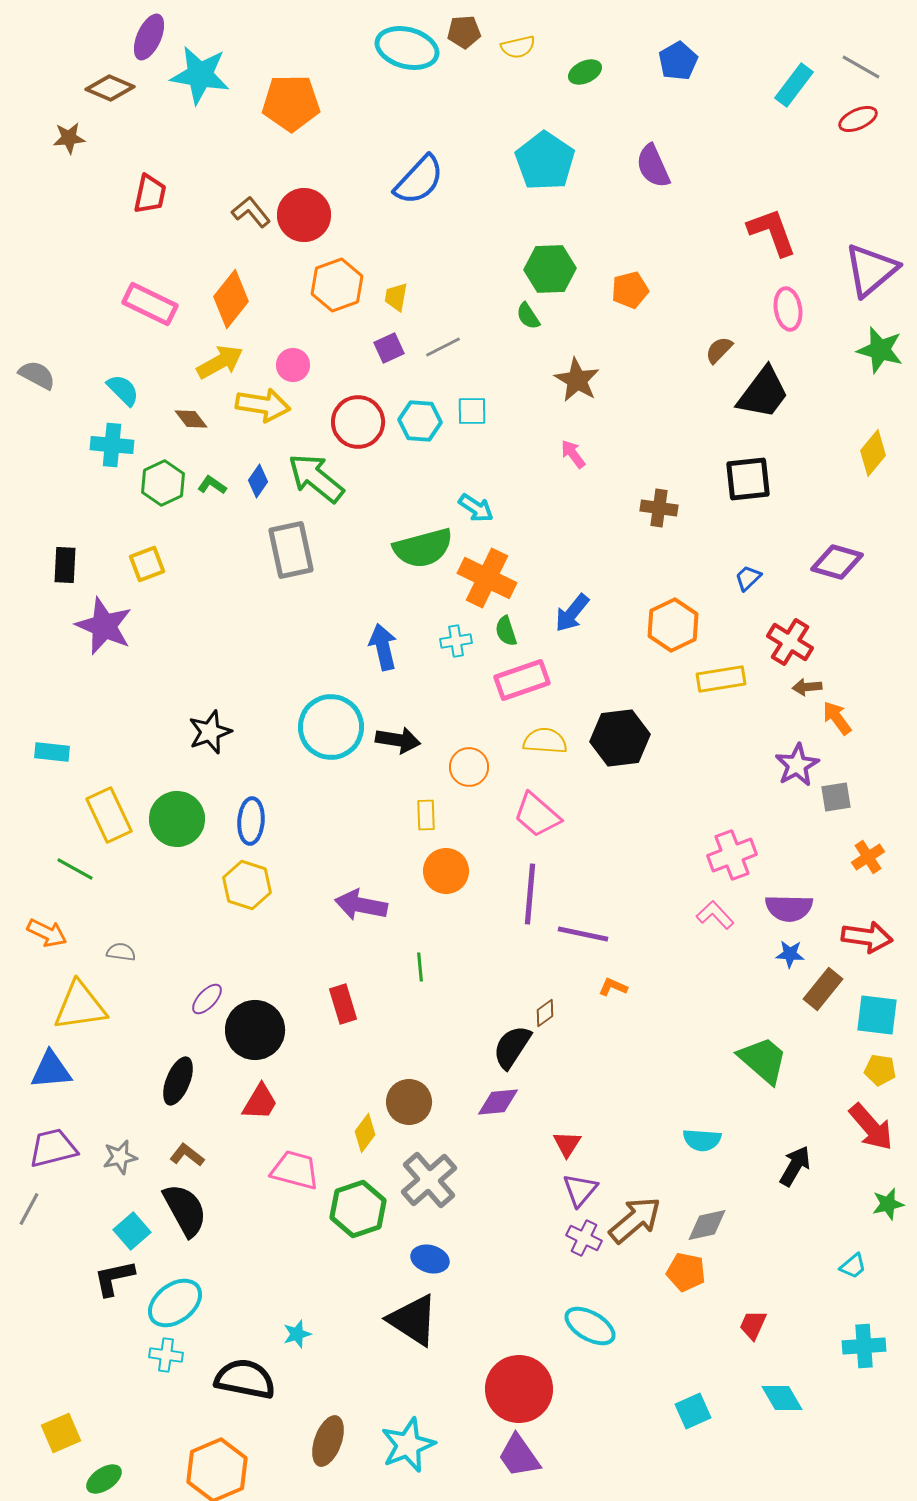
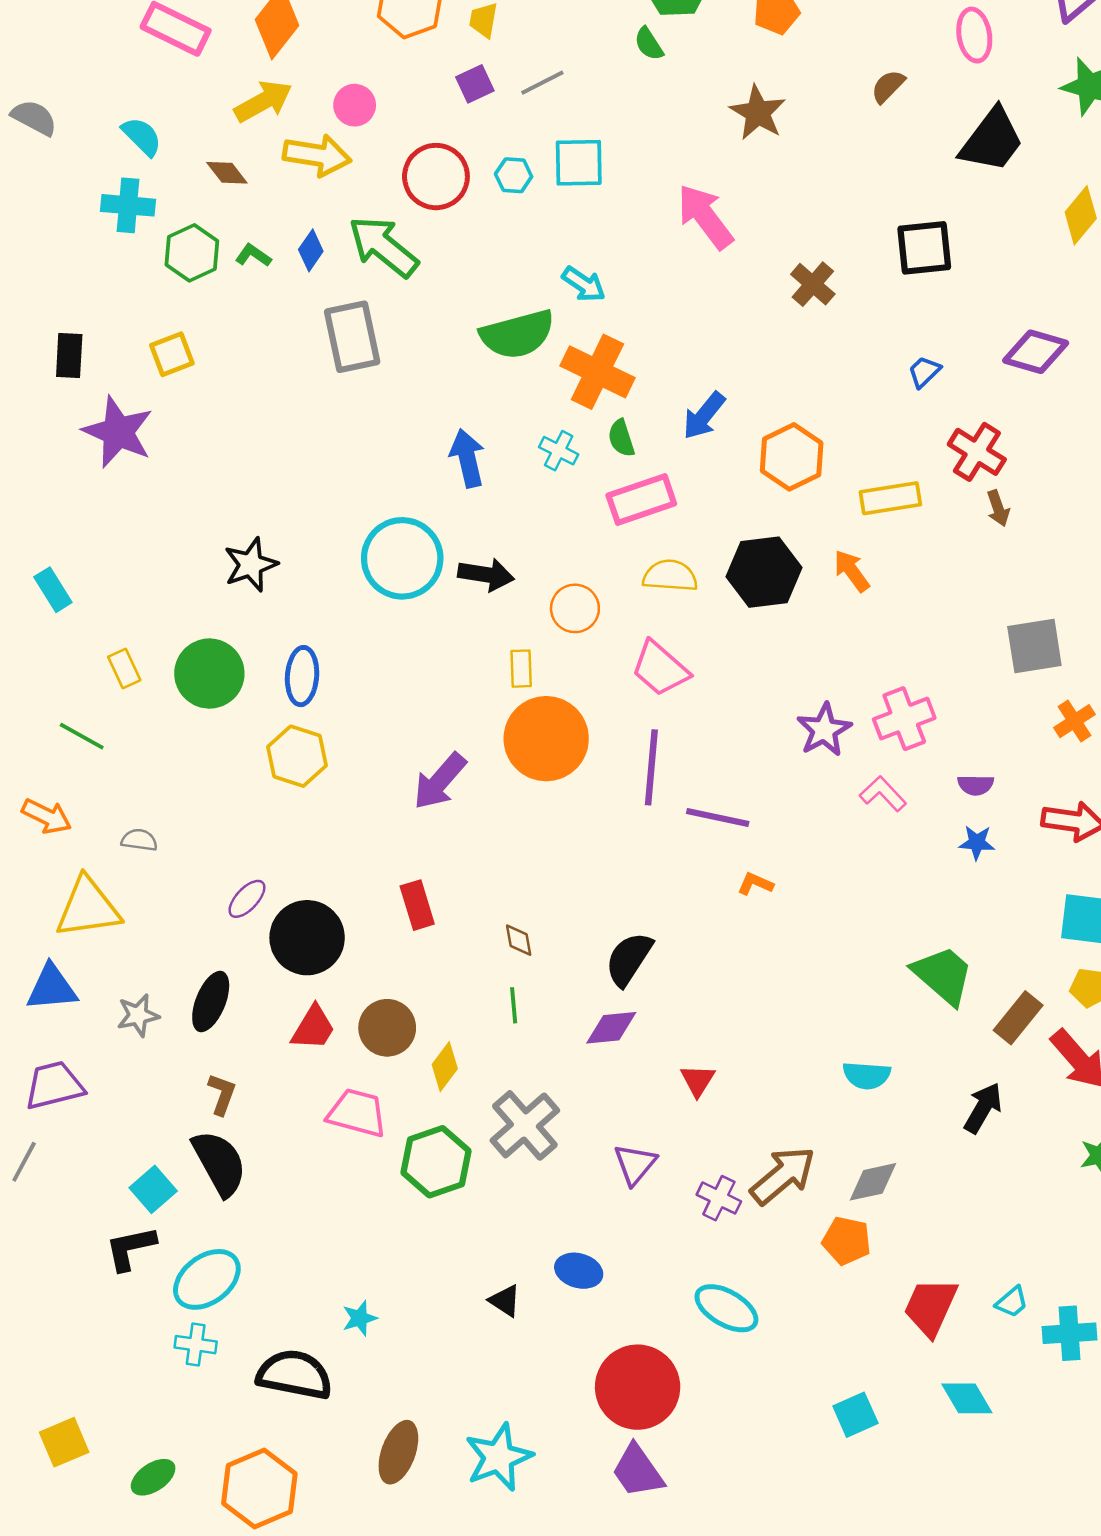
brown star: (577, 380) -> (758, 113), moved
black trapezoid: (763, 393) -> (992, 140), moved
cyan square: (472, 411) -> (579, 163), size x1.4
cyan hexagon: (420, 421) -> (514, 175), size x0.7
pink arrow: (573, 454) -> (705, 217), size x1.8
brown cross: (659, 508) -> (813, 284), turned 33
orange hexagon: (673, 625) -> (792, 457), moved
cyan cross: (456, 641) -> (559, 451), turned 36
brown arrow: (807, 687) -> (998, 508), turned -104
orange arrow: (837, 718) -> (852, 571), moved
cyan rectangle: (52, 752) -> (53, 590), turned 52
purple star: (797, 765) -> (824, 730), moved
gray square: (836, 797) -> (1034, 646), size x1.5
yellow rectangle: (109, 815) -> (124, 669), size x0.6
orange circle: (446, 871) -> (546, 739), size x1.5
purple arrow: (361, 905) -> (440, 781), turned -60
purple semicircle: (789, 908) -> (976, 785), size x0.6
green line: (420, 967) -> (514, 1005), moved
brown rectangle: (823, 989) -> (1018, 1018), moved
brown diamond: (545, 1013) -> (519, 940), moved, turned -64
brown circle: (409, 1102) -> (387, 1028), moved
brown L-shape: (187, 1155) -> (222, 1094), turned 72
gray star: (120, 1157) -> (138, 1015), moved
purple triangle: (580, 1190) -> (635, 1164), moved
blue ellipse: (430, 1259) -> (579, 1271), moved
cyan trapezoid: (853, 1266) -> (1012, 1302), moved
black triangle: (413, 1320) -> (505, 1301), size x0.5
red trapezoid: (753, 1325) -> (930, 1307), size x1.6
green ellipse: (104, 1479) -> (153, 1477), moved

